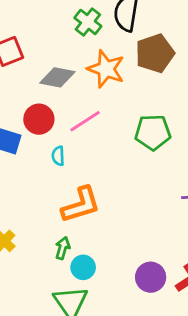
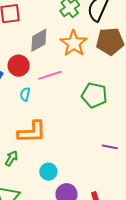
gray diamond: (57, 77) -> (39, 40), turned -55
cyan circle: (83, 267) -> (48, 172), moved

